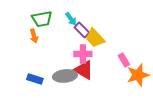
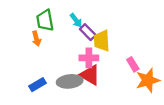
green trapezoid: (42, 19) -> (45, 20), turned 90
yellow trapezoid: (95, 38) -> (102, 41), turned 40
blue rectangle: (35, 79) -> (37, 85), turned -49

